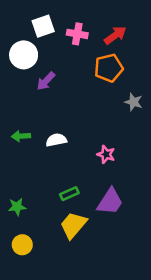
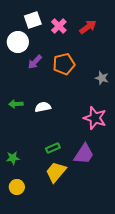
pink cross: (77, 34) -> (59, 26), turned 35
orange pentagon: (109, 68) -> (64, 64), moved
pink star: (106, 154) -> (95, 118), moved, size x1.6

